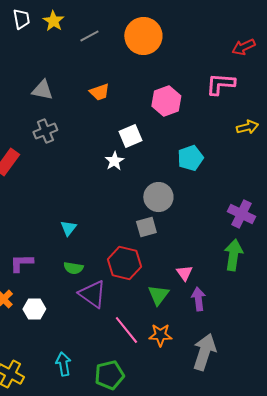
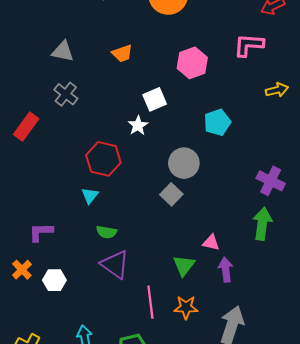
gray cross: (45, 131) -> (66, 94), turned -30
gray square: (146, 227) -> (171, 194), turned -30
red hexagon: (124, 263) -> (103, 159), moved
green semicircle: (73, 268) -> (107, 232), moved
pink triangle: (184, 273) -> (211, 243), turned -42
pink line: (126, 330) -> (150, 302), turned 32

